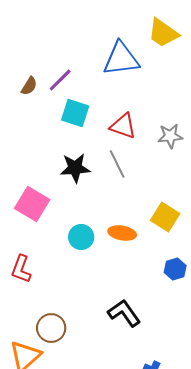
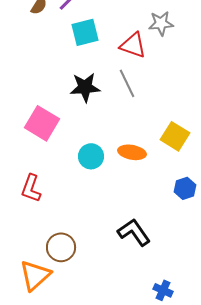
cyan square: (75, 113) -> (85, 32), turned -32
gray star: (170, 136) -> (161, 23), moved

